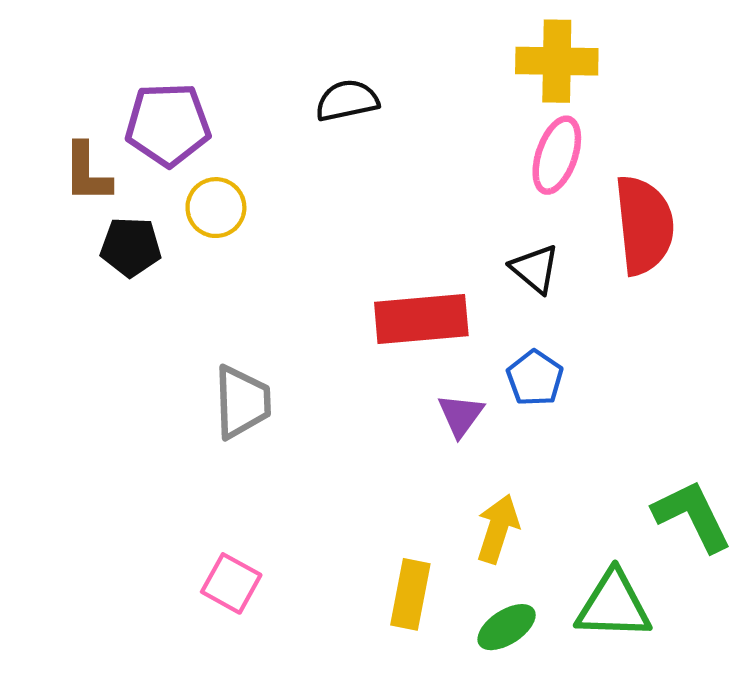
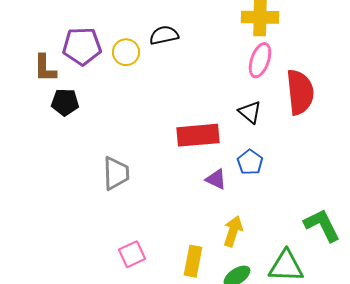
yellow circle: (216, 208) -> (126, 52), moved
purple triangle: (461, 415) -> (216, 179), turned -40
pink square: (231, 583) -> (132, 254), moved, turned 36

